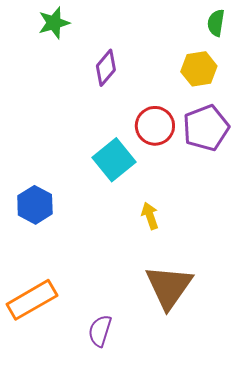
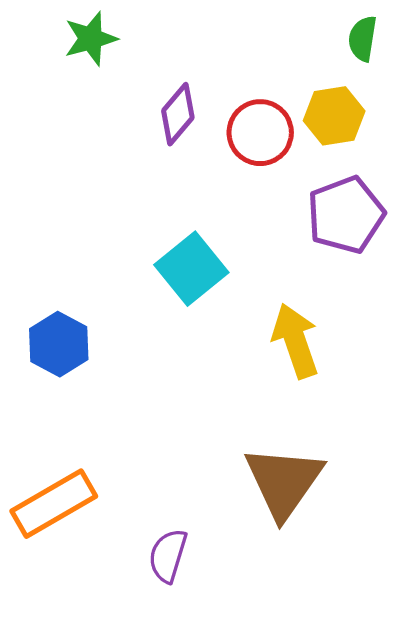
red circle: (155, 126) -> (260, 133), moved
yellow arrow: (150, 216) -> (295, 341), moved, size x1.6

